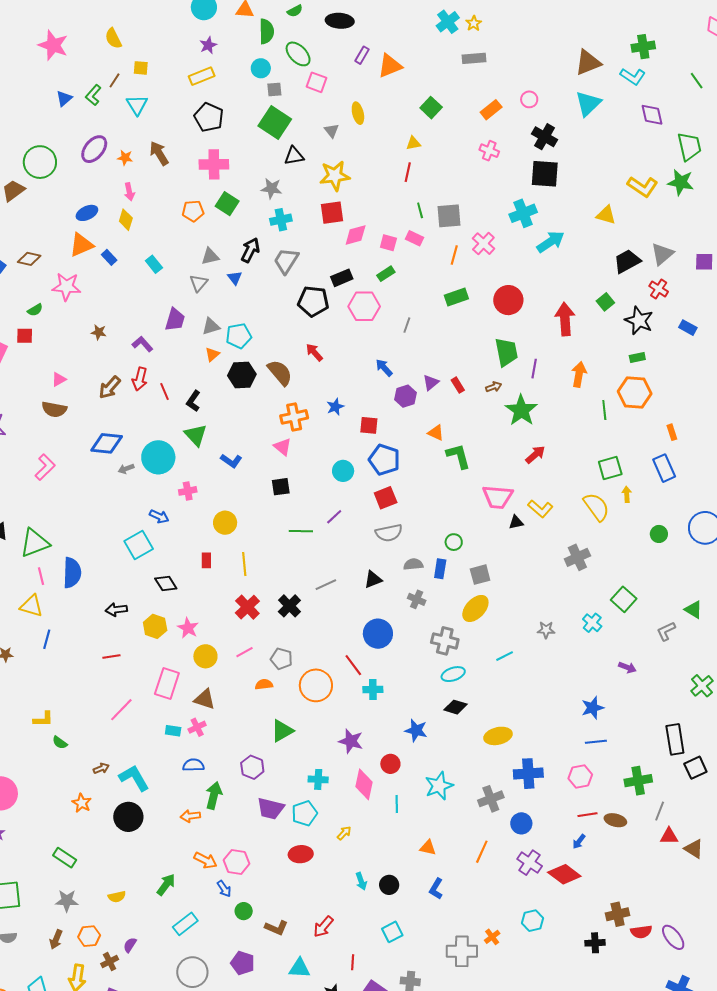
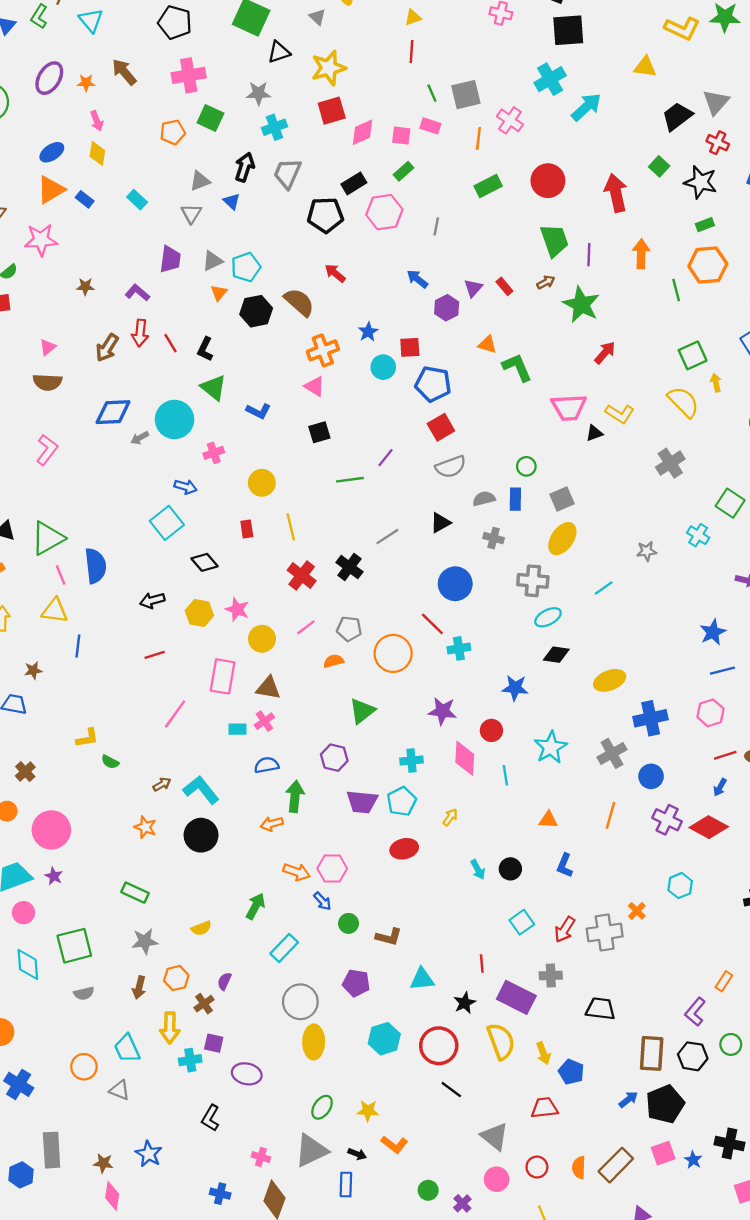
cyan circle: (343, 471) -> (383, 367), moved
red arrow: (323, 927) -> (565, 929), moved

